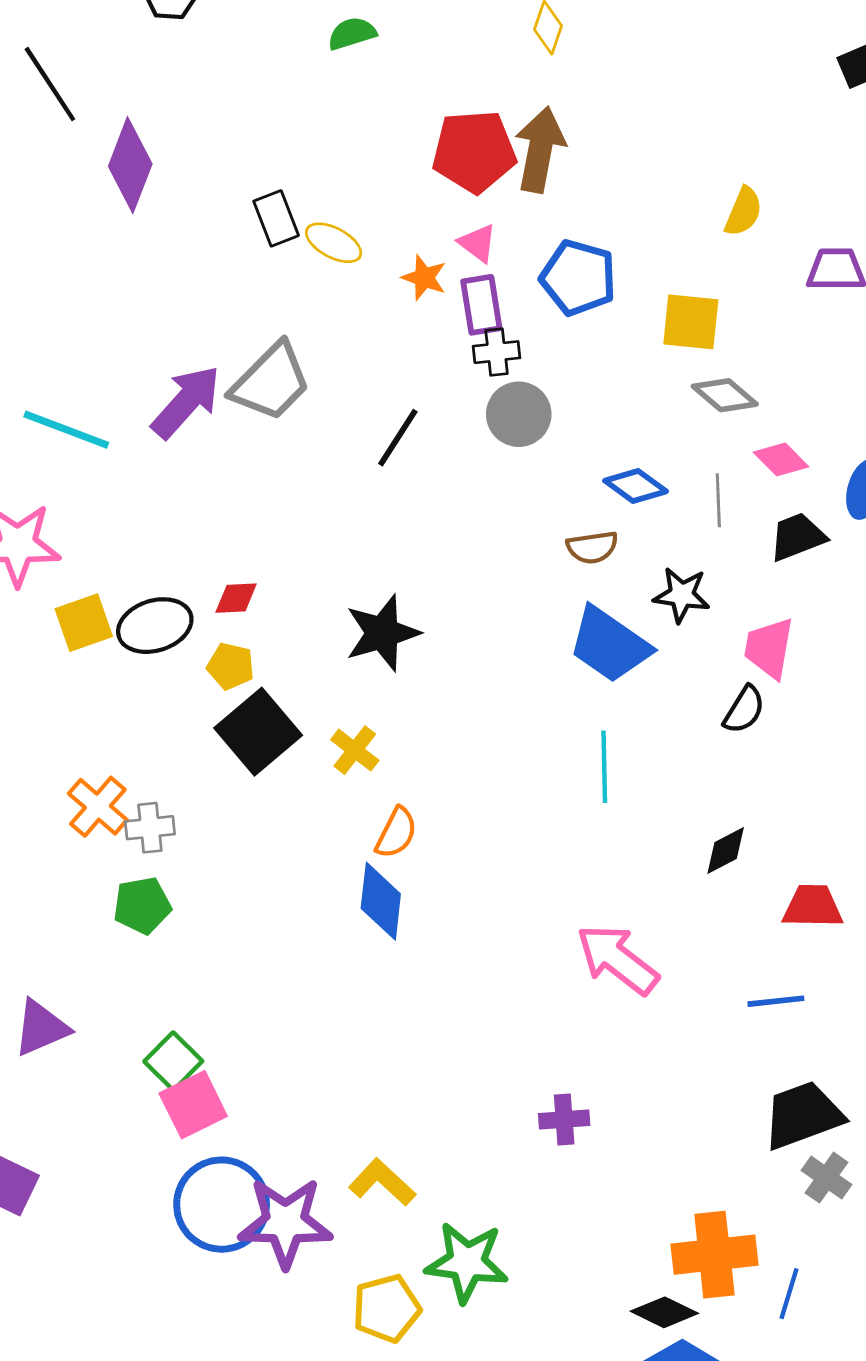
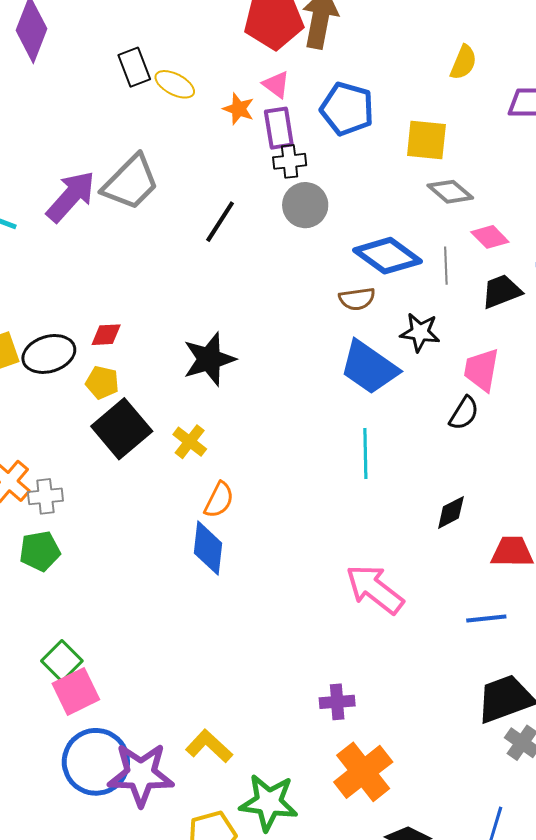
blue diamond: (636, 486) -> (388, 256), size x1.5
orange cross: (714, 1255) -> (363, 772), moved, turned -32

